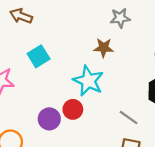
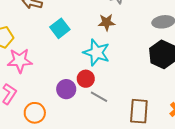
cyan square: (39, 56) -> (60, 28), moved
gray line: (129, 117) -> (99, 97), moved

